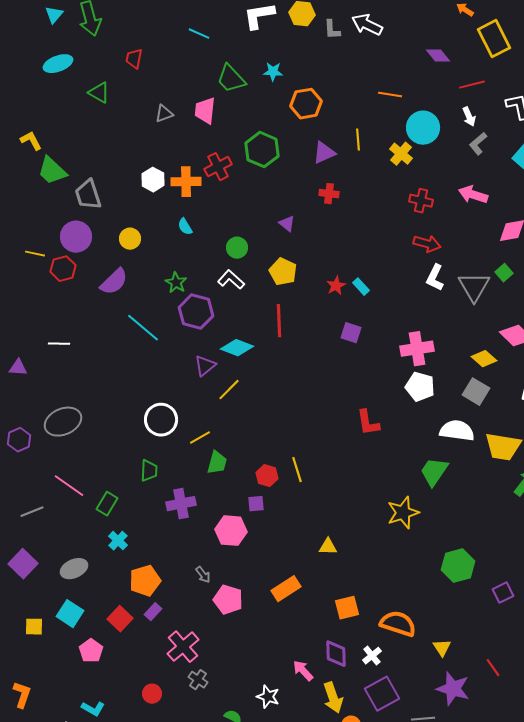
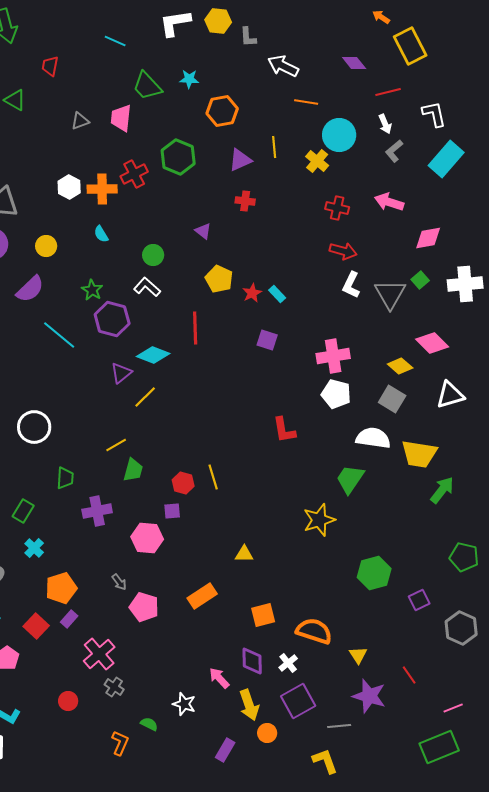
white arrow: (367, 25) -> (283, 66), moved
yellow pentagon: (283, 272) -> (219, 279), moved
white circle: (161, 420) -> (34, 427), moved

